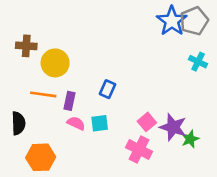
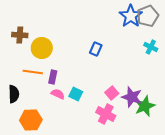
blue rectangle: (108, 89) -> (96, 49), moved
cyan square: (100, 123) -> (76, 94), turned 32
green star: (190, 139) -> (145, 106), size x1.5

